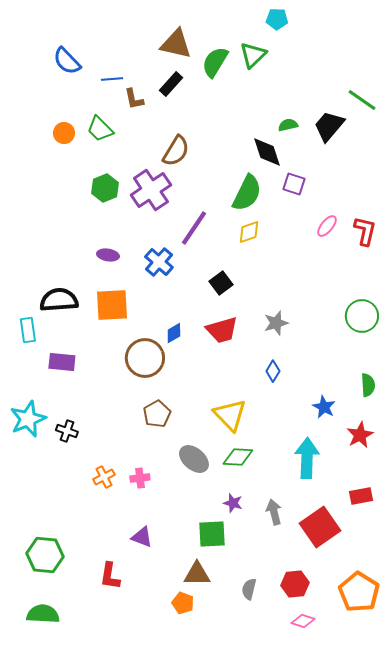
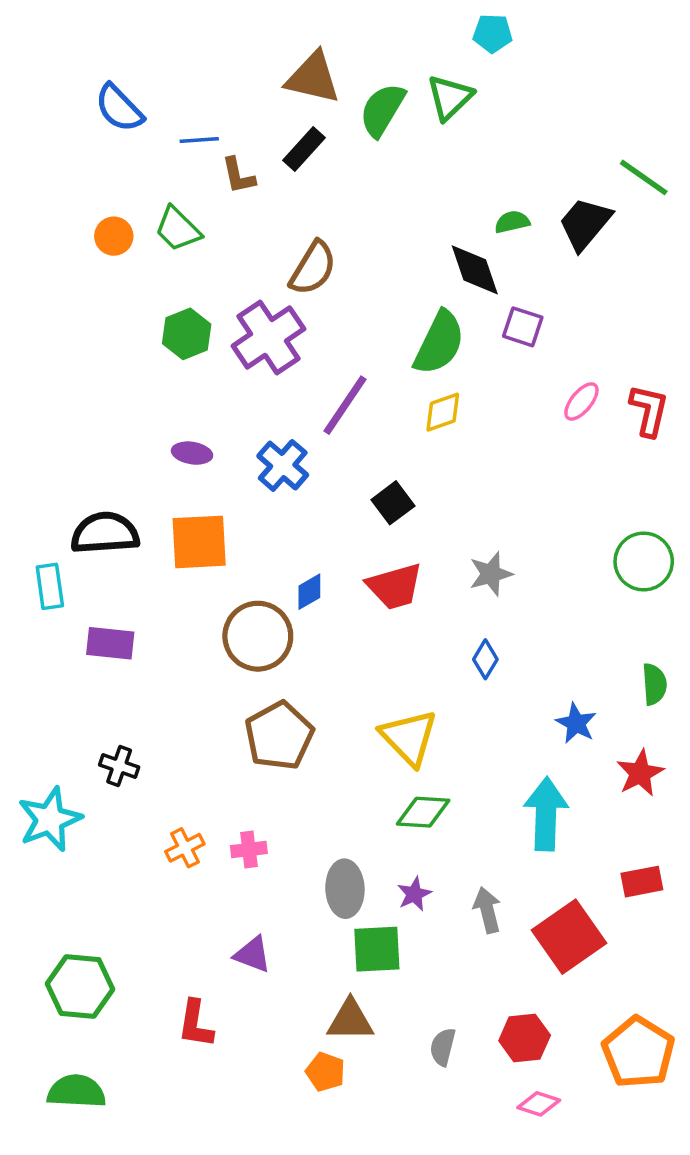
brown pentagon: (157, 414) -> (279, 736), size x1.4
cyan star: (28, 419) -> (50, 819), moved
gray ellipse: (194, 459) -> (345, 889), moved, turned 48
purple star: (233, 503) -> (414, 894), turned 30

